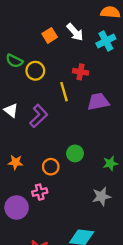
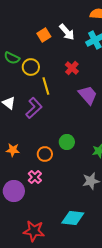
red cross: (81, 72) -> (72, 68), turned 32
yellow line: (64, 92) -> (46, 86), moved
purple trapezoid: (98, 102) -> (88, 95), turned 60
pink cross: (40, 192) -> (35, 177), turned -32

